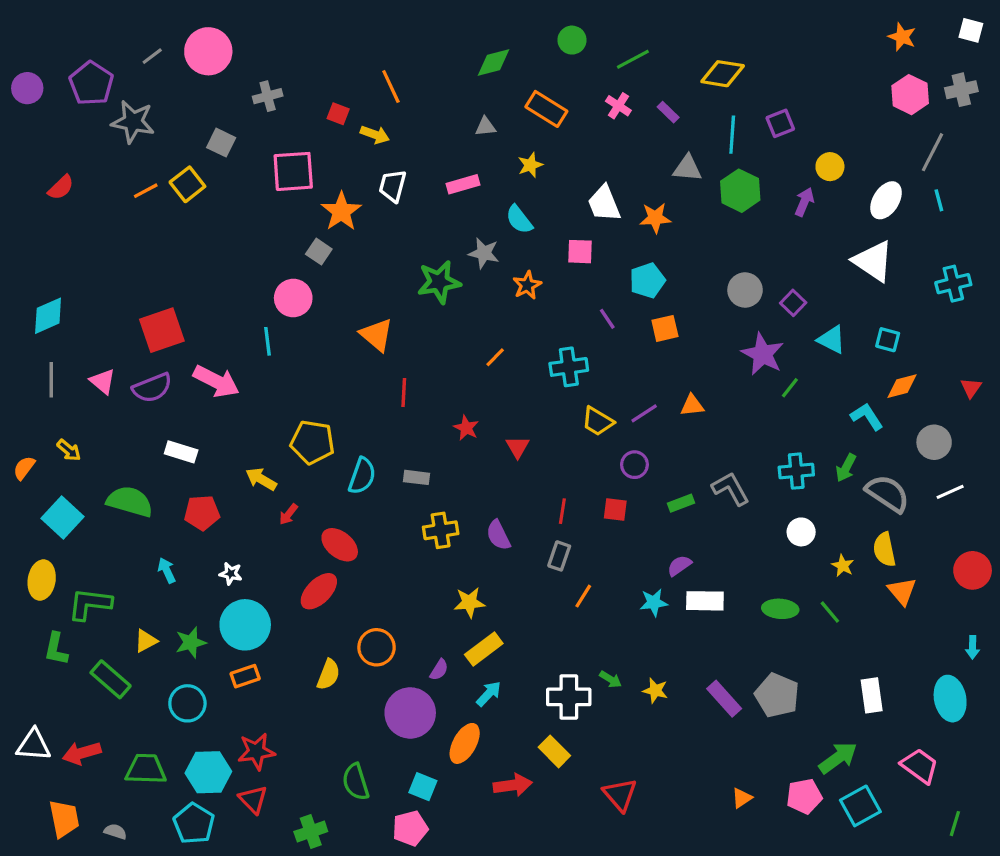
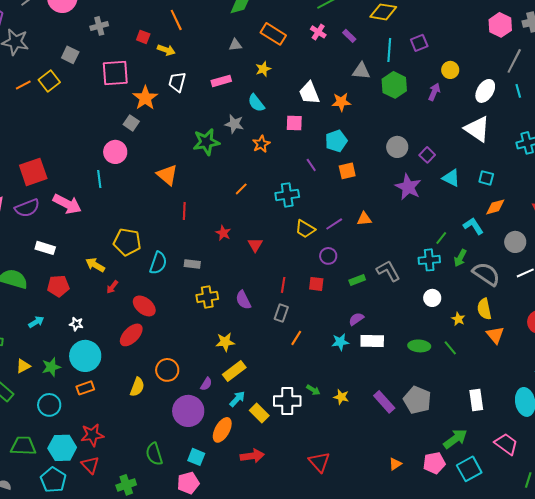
green line: (790, 388) -> (441, 238), moved
cyan arrow: (167, 570) -> (36, 322), turned 84
yellow rectangle: (554, 751) -> (259, 413), moved

